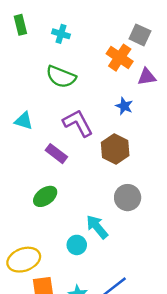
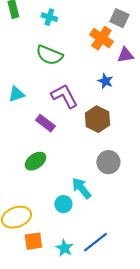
cyan triangle: (24, 121) -> (16, 94), turned -36

